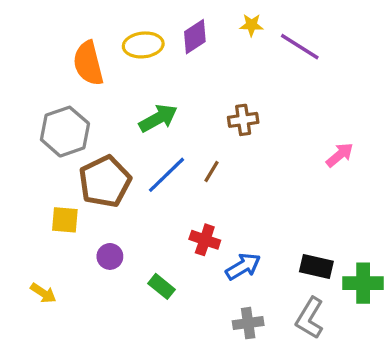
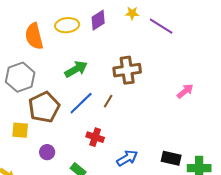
brown cross: (243, 120) -> (127, 70), size x1.5
red cross: (205, 240) -> (95, 137), moved

